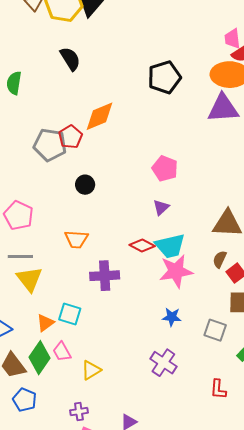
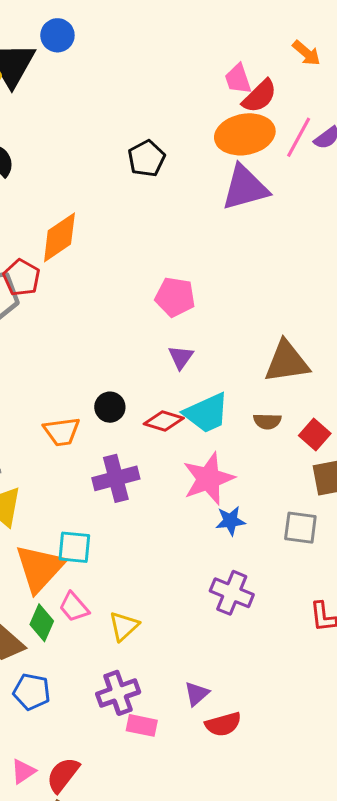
black pentagon: (164, 77) -> (146, 158), size x0.7
black circle: (85, 185) -> (110, 407), moved
brown semicircle: (220, 259) -> (267, 421), moved, turned -102
pink star: (176, 271) -> (208, 479), moved
orange triangle: (45, 323) -> (40, 568), size x1.8
green diamond: (40, 358) -> (42, 623), size x0.7
purple cross: (79, 412) -> (118, 693), size x1.5

